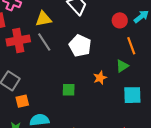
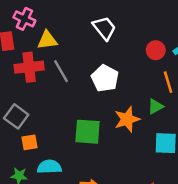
yellow triangle: (44, 19) -> (47, 40), moved
orange star: (100, 78) -> (127, 119), size x1.5
green square: (69, 90) -> (88, 132), size x1.6

